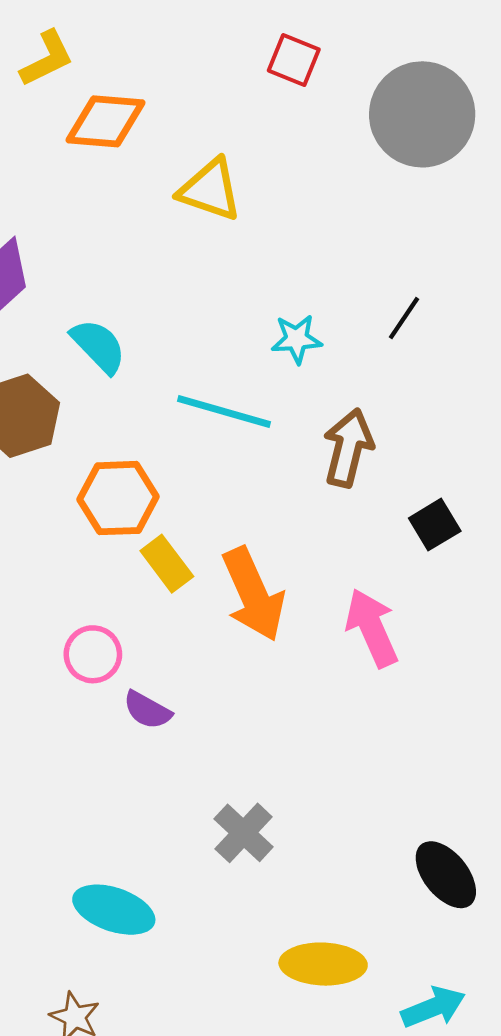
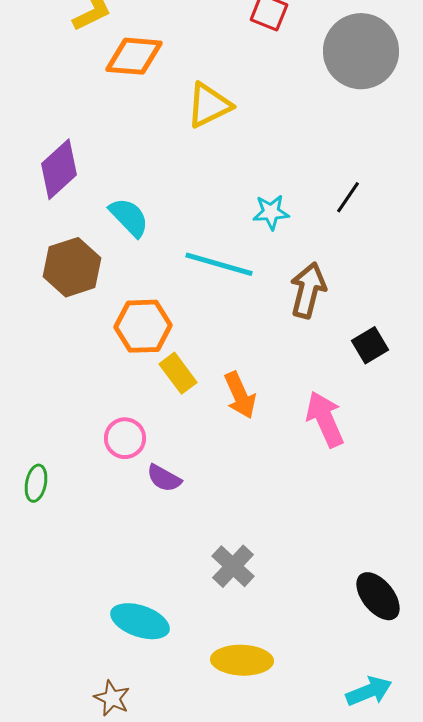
yellow triangle: (210, 190) -> (209, 105), turned -45
orange arrow: (253, 594) -> (240, 395), size x0.7
yellow ellipse: (323, 964) -> (242, 660), moved

